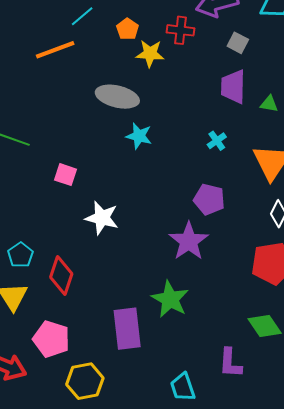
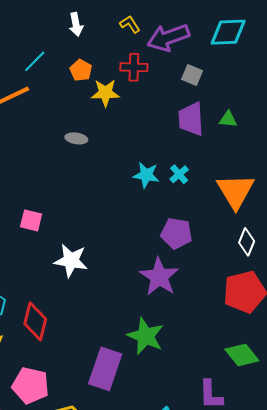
gray ellipse: (117, 97) -> (76, 138), size x0.5
green triangle: (269, 104) -> (228, 119), moved
cyan star: (139, 136) -> (146, 175), moved
purple rectangle: (127, 329) -> (105, 369), turned 30

